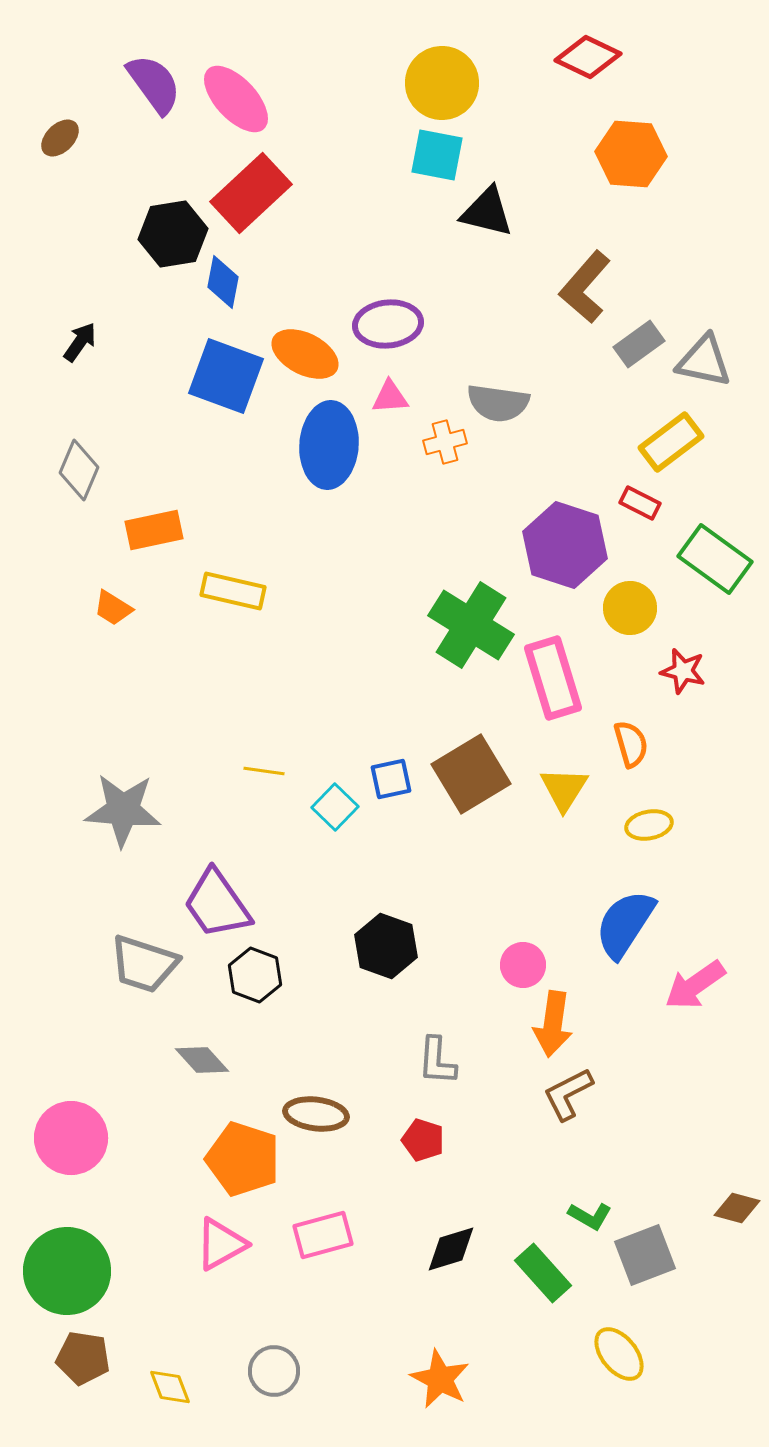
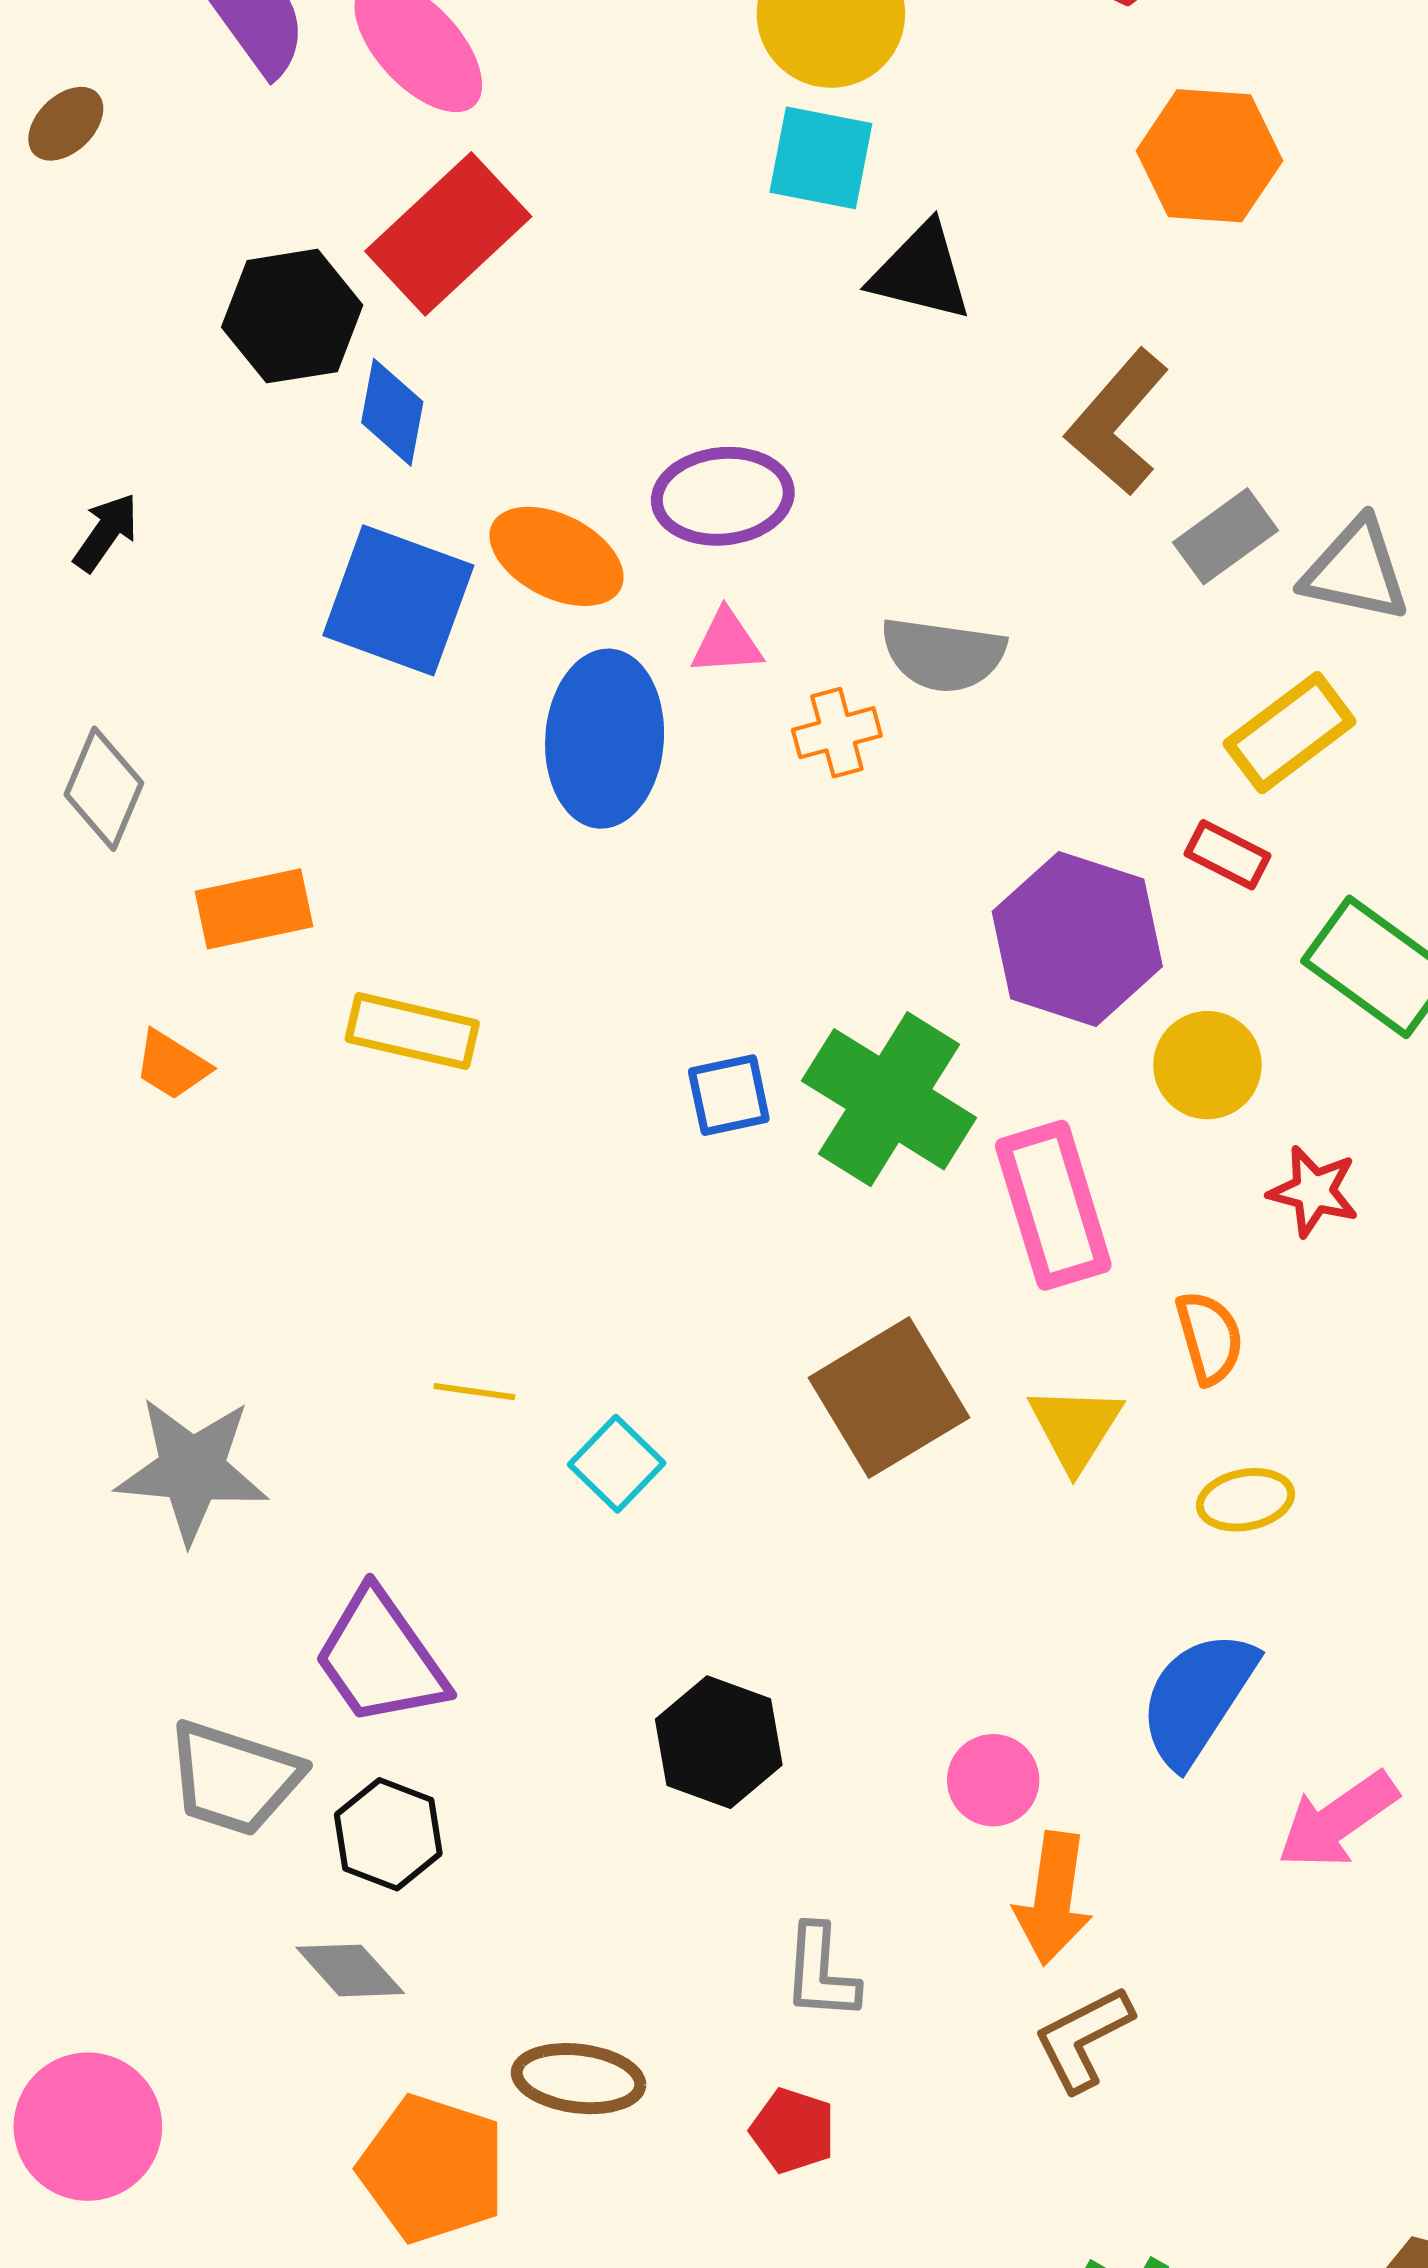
blue square: (391, 779) -> (729, 1095), moved
black hexagon: (255, 975) -> (388, 1834), moved

